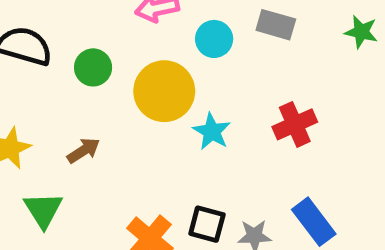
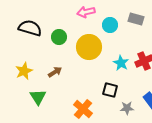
cyan star: (212, 132) -> (121, 63), moved
black square: (207, 224) -> (110, 90), moved

